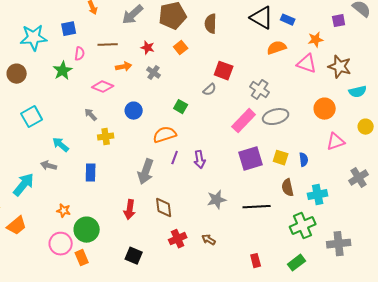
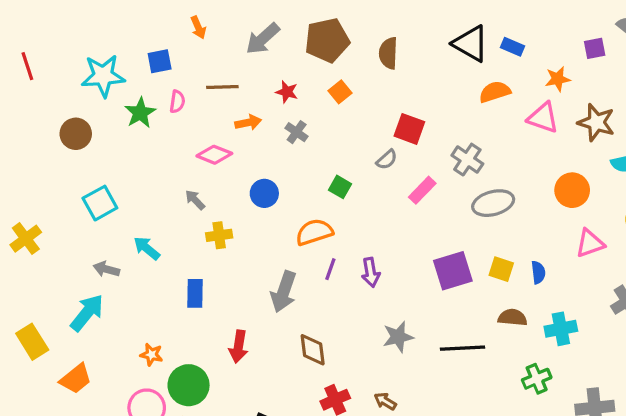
green star: (63, 71) -> (140, 113), moved
pink rectangle: (244, 121) -> (422, 190), moved, size x0.7
gray arrow: (49, 166) -> (106, 269), moved
brown semicircle: (288, 188) -> (512, 317), turned 108
red arrow: (130, 210) -> (239, 347), moved
green cross: (303, 226) -> (537, 379), size x0.7

